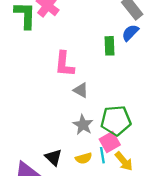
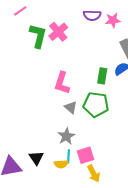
green pentagon: (116, 120) -> (96, 105), moved
cyan line: (102, 155) -> (68, 156), moved

